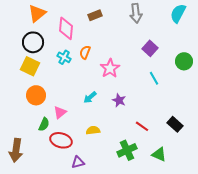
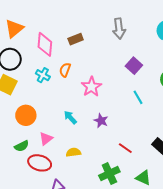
brown rectangle: (95, 15) -> (76, 39), moved
orange circle: (36, 95) -> (26, 115), moved
cyan arrow: (90, 97) -> (70, 117), turned 88
pink triangle: (60, 112) -> (46, 139), moved
green semicircle: (44, 124) -> (22, 146), turned 40

